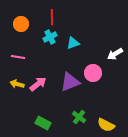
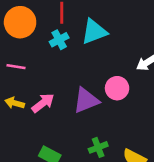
orange circle: (21, 24) -> (20, 22), size x1.5
cyan triangle: (73, 43) -> (94, 32), moved, size x1.5
green cross: (79, 117) -> (98, 147), turned 32

